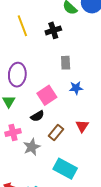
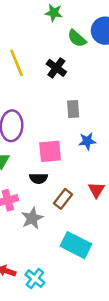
black cross: (53, 30) -> (56, 68), turned -35
pink square: (47, 95) -> (50, 151), turned 30
black semicircle: (37, 116) -> (39, 178), turned 32

